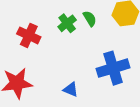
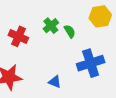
green semicircle: (90, 19) -> (70, 31), moved

